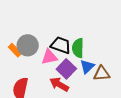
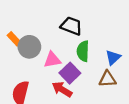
black trapezoid: (61, 45) -> (71, 26), moved
orange rectangle: (15, 50) -> (14, 39), moved
blue triangle: (87, 67) -> (113, 57), moved

